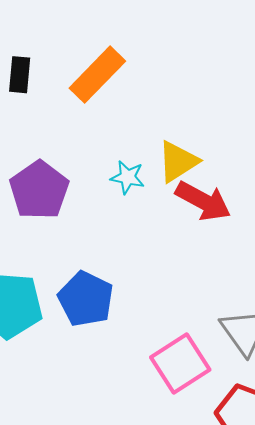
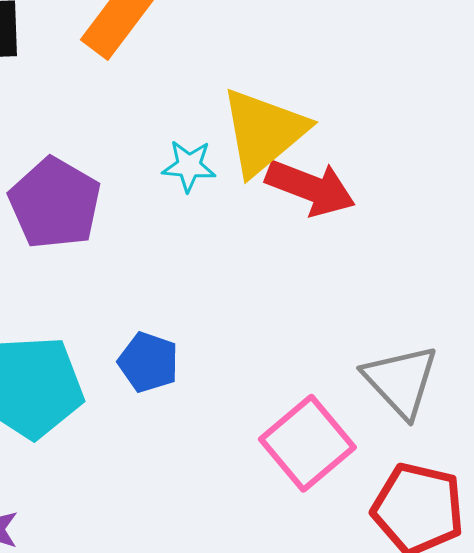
yellow triangle: (178, 162) -> (264, 132), size x1.4
blue pentagon: (86, 299) -> (148, 362), size x0.7

